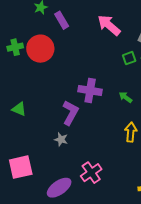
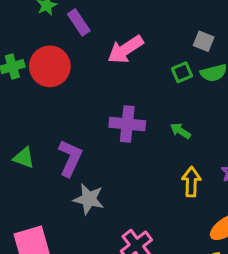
pink arrow: (109, 25) -> (125, 49), moved, turned -70
purple L-shape: (70, 113) -> (70, 158), moved
gray star: (61, 139) -> (89, 199), size x1.5

